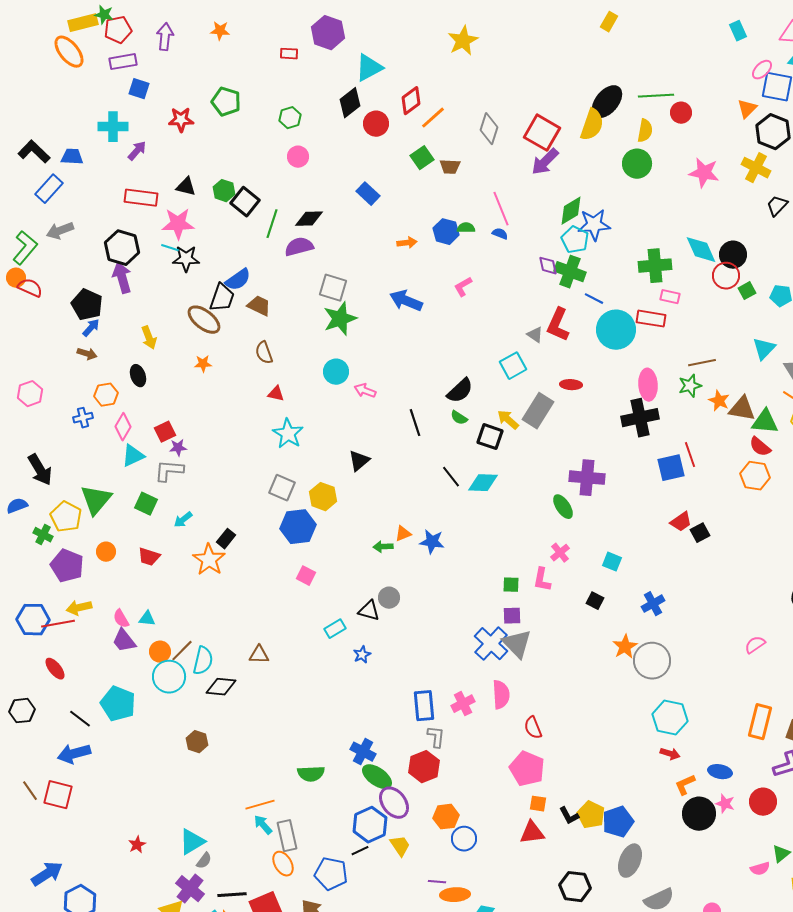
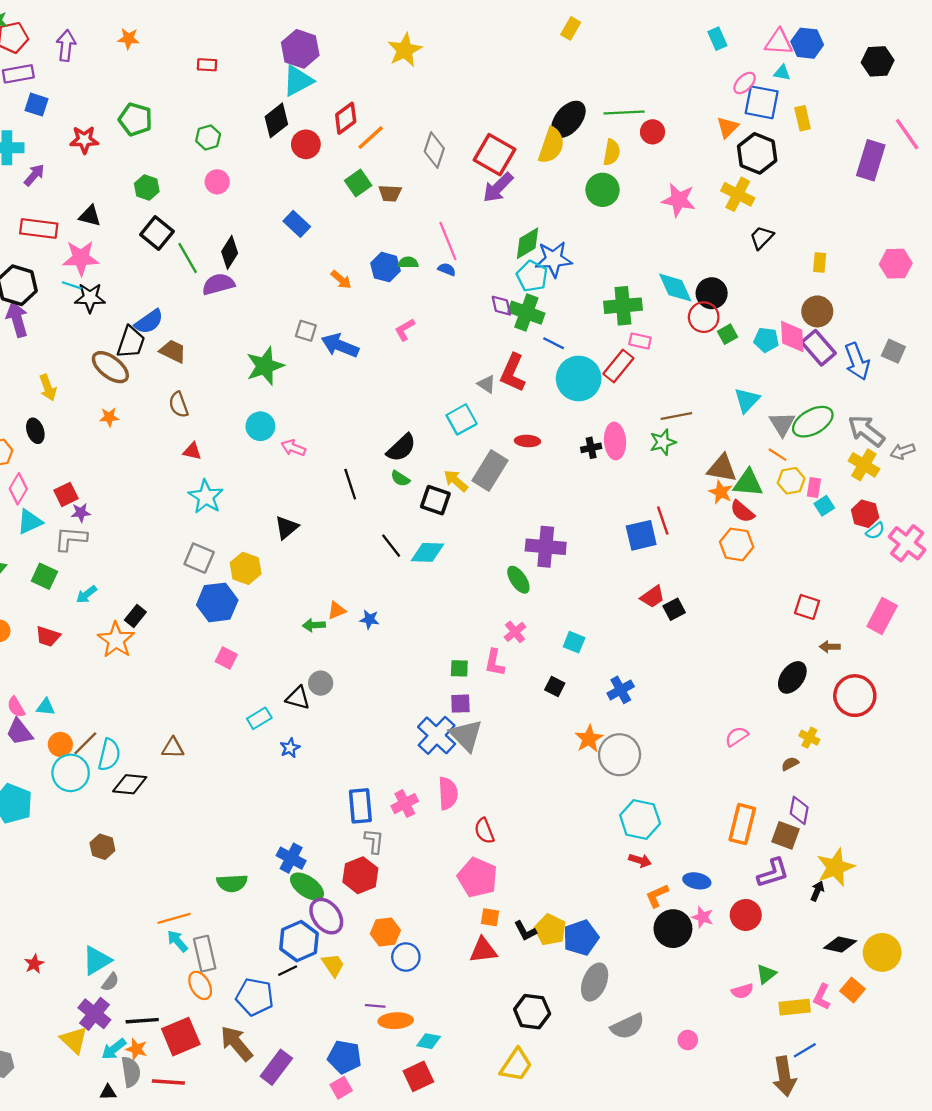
purple hexagon: (328, 33) -> (300, 49), moved
green hexagon: (224, 191) -> (147, 188), moved
black diamond: (309, 219) -> (230, 252), turned -56
green line: (272, 224) -> (188, 258), turned -48
orange arrow: (407, 243) -> (341, 280), turned 48
gray square: (333, 288) -> (306, 331), moved, size x0.7
red rectangle: (651, 319) -> (618, 366), turned -60
orange star: (719, 401) -> (721, 492), moved
black cross: (640, 418) -> (591, 448), moved, size x0.5
blue star: (432, 542) -> (370, 619), size x0.7

